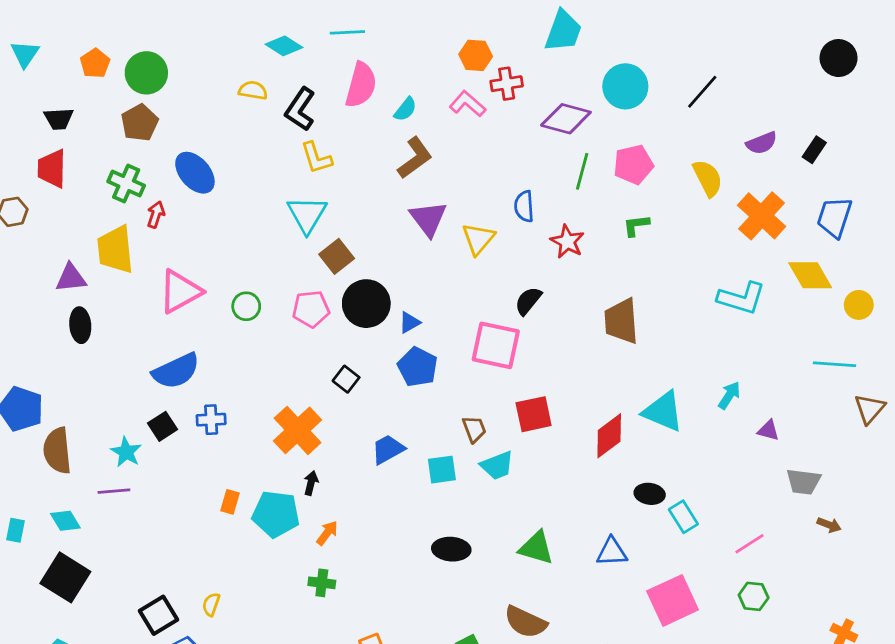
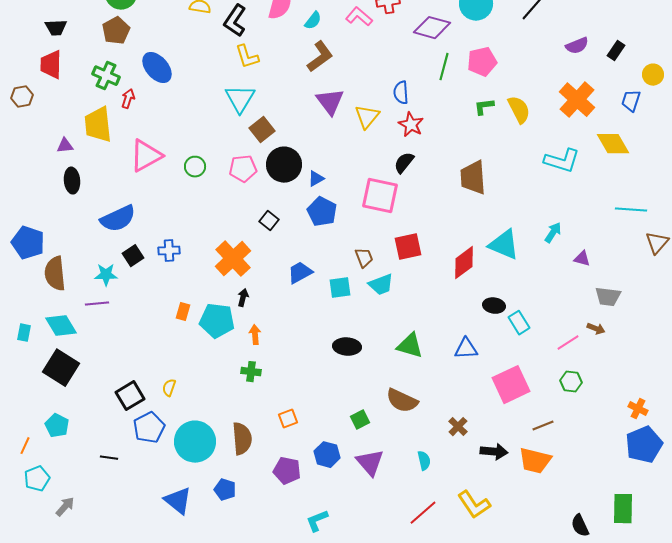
yellow semicircle: (708, 178) -> (519, 110), moved
blue trapezoid: (834, 217) -> (631, 101), size x0.7
red star: (567, 242) -> (411, 125), moved
purple triangle: (71, 278) -> (65, 146), size x0.7
yellow circle: (859, 305) -> (653, 75), moved
blue semicircle: (176, 371) -> (118, 219), moved
cyan star: (126, 452) -> (106, 275), turned -30
cyan diamond: (65, 521) -> (61, 326), size x1.4
brown arrow: (829, 525) -> (596, 329), moved
orange arrow: (327, 533) -> (255, 335), turned -42

